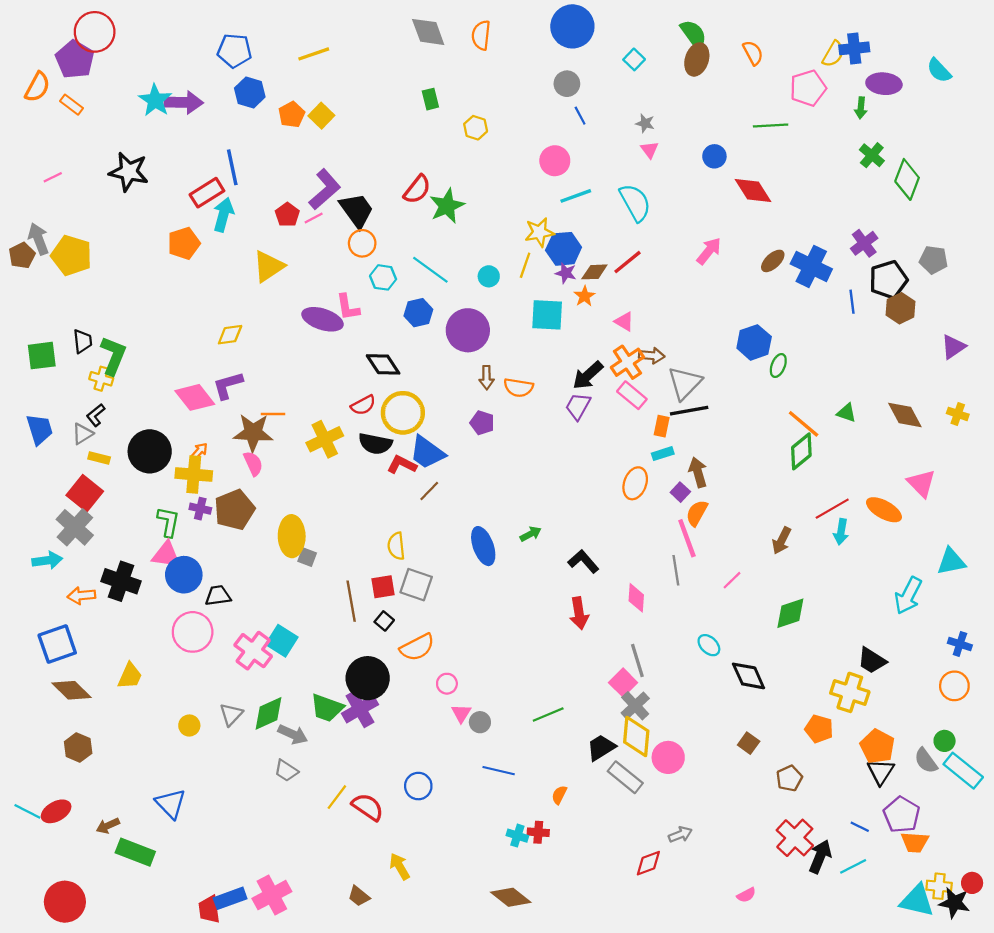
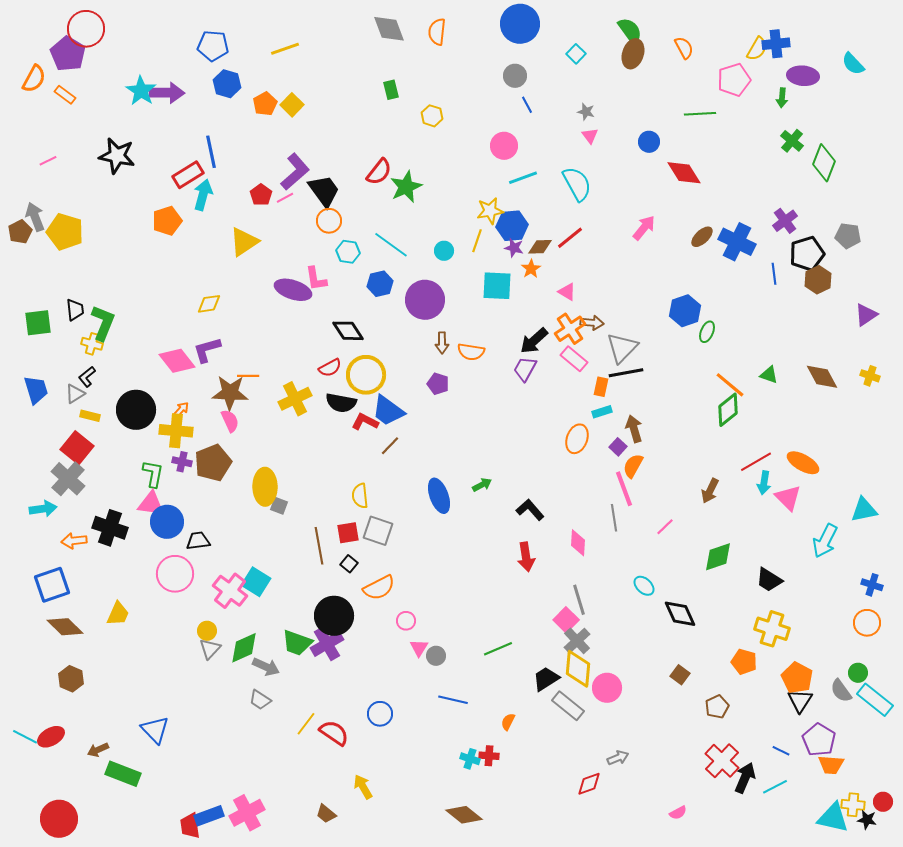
pink triangle: (921, 483) -> (788, 498), moved
black trapezoid: (872, 661) -> (769, 580), moved
yellow circle: (189, 725) -> (207, 631), moved
black star: (954, 903) -> (867, 820), size x0.7

